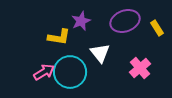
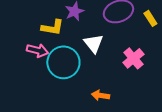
pink arrow: (44, 72) -> (37, 50), moved, turned 45

